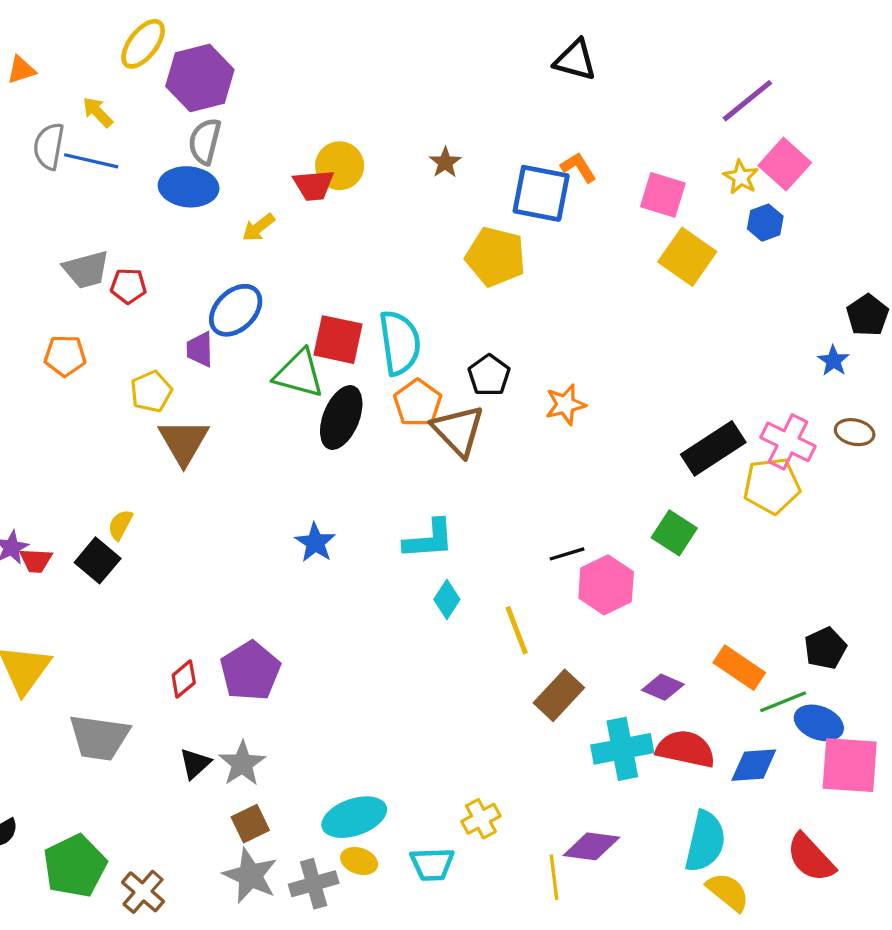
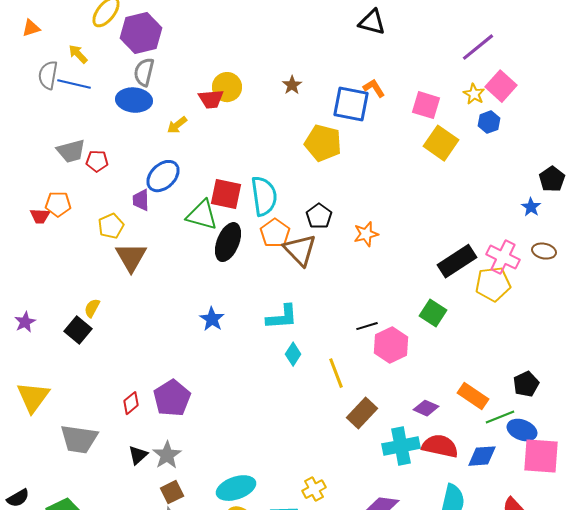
red trapezoid: (36, 560) -> (40, 216), moved

